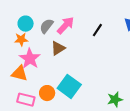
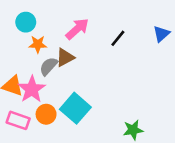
gray semicircle: (46, 26) -> (48, 66), moved
orange star: (21, 39) -> (38, 44), moved
pink star: (30, 59) -> (32, 89), moved

